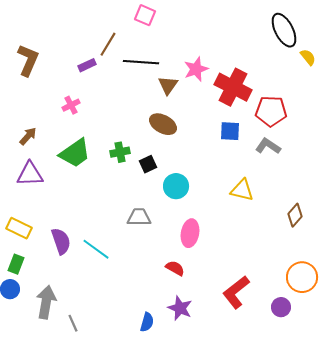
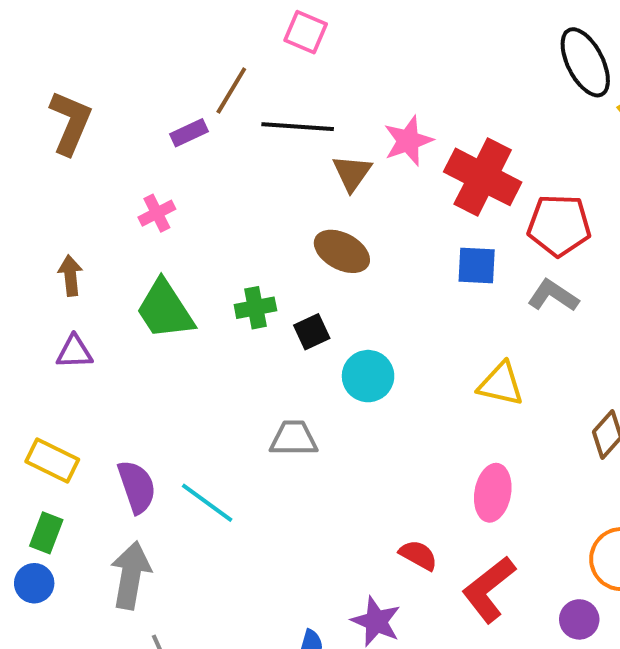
brown arrow: (28, 136) -> (70, 276), turned -48
green trapezoid: (75, 153) -> (165, 310), turned 92
purple triangle: (30, 174) -> (74, 352), size x0.7
pink ellipse: (190, 233) -> (493, 493), moved
red semicircle: (175, 268) -> (418, 555), moved
gray arrow: (46, 302) -> (131, 575), moved

